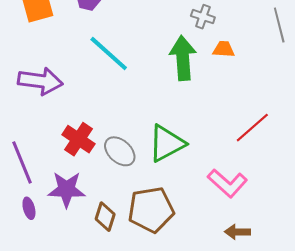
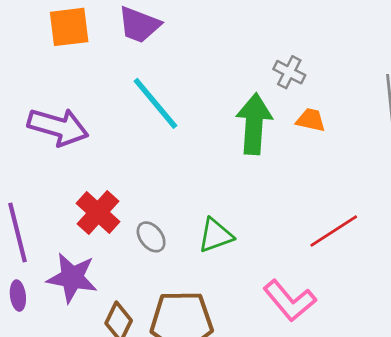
green triangle: (167, 143) -> (216, 235), size x0.7
gray ellipse: (120, 151) -> (151, 237), size x0.7

